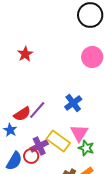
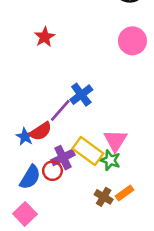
blue cross: (73, 103) -> (81, 95), moved
red semicircle: (22, 114) -> (41, 131), moved
green star: (86, 148) -> (110, 160), moved

